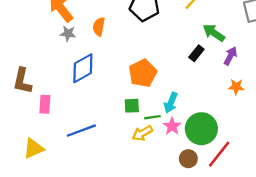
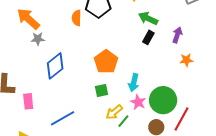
orange semicircle: (99, 27) -> (77, 18), moved
green arrow: (214, 33) -> (148, 18), moved
green line: (152, 117) -> (123, 121), moved, turned -32

